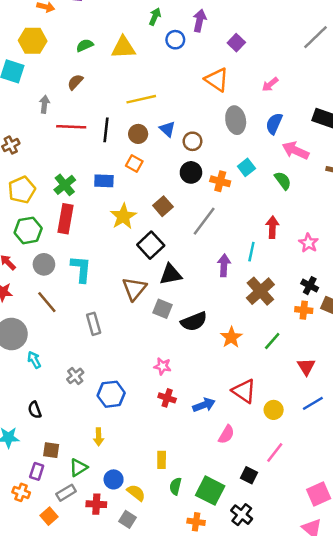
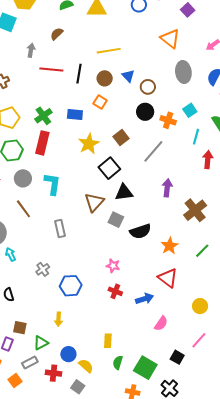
cyan line: (251, 252) -> (196, 137), moved
red triangle: (244, 391) -> (168, 278), moved

